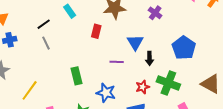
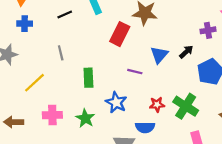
purple cross: (155, 13) -> (208, 30), moved, turned 32
red rectangle: (96, 31) -> (120, 34), size x1.5
gray line: (46, 43) -> (61, 53), moved
black arrow: (149, 58) -> (186, 52), moved, turned -144

